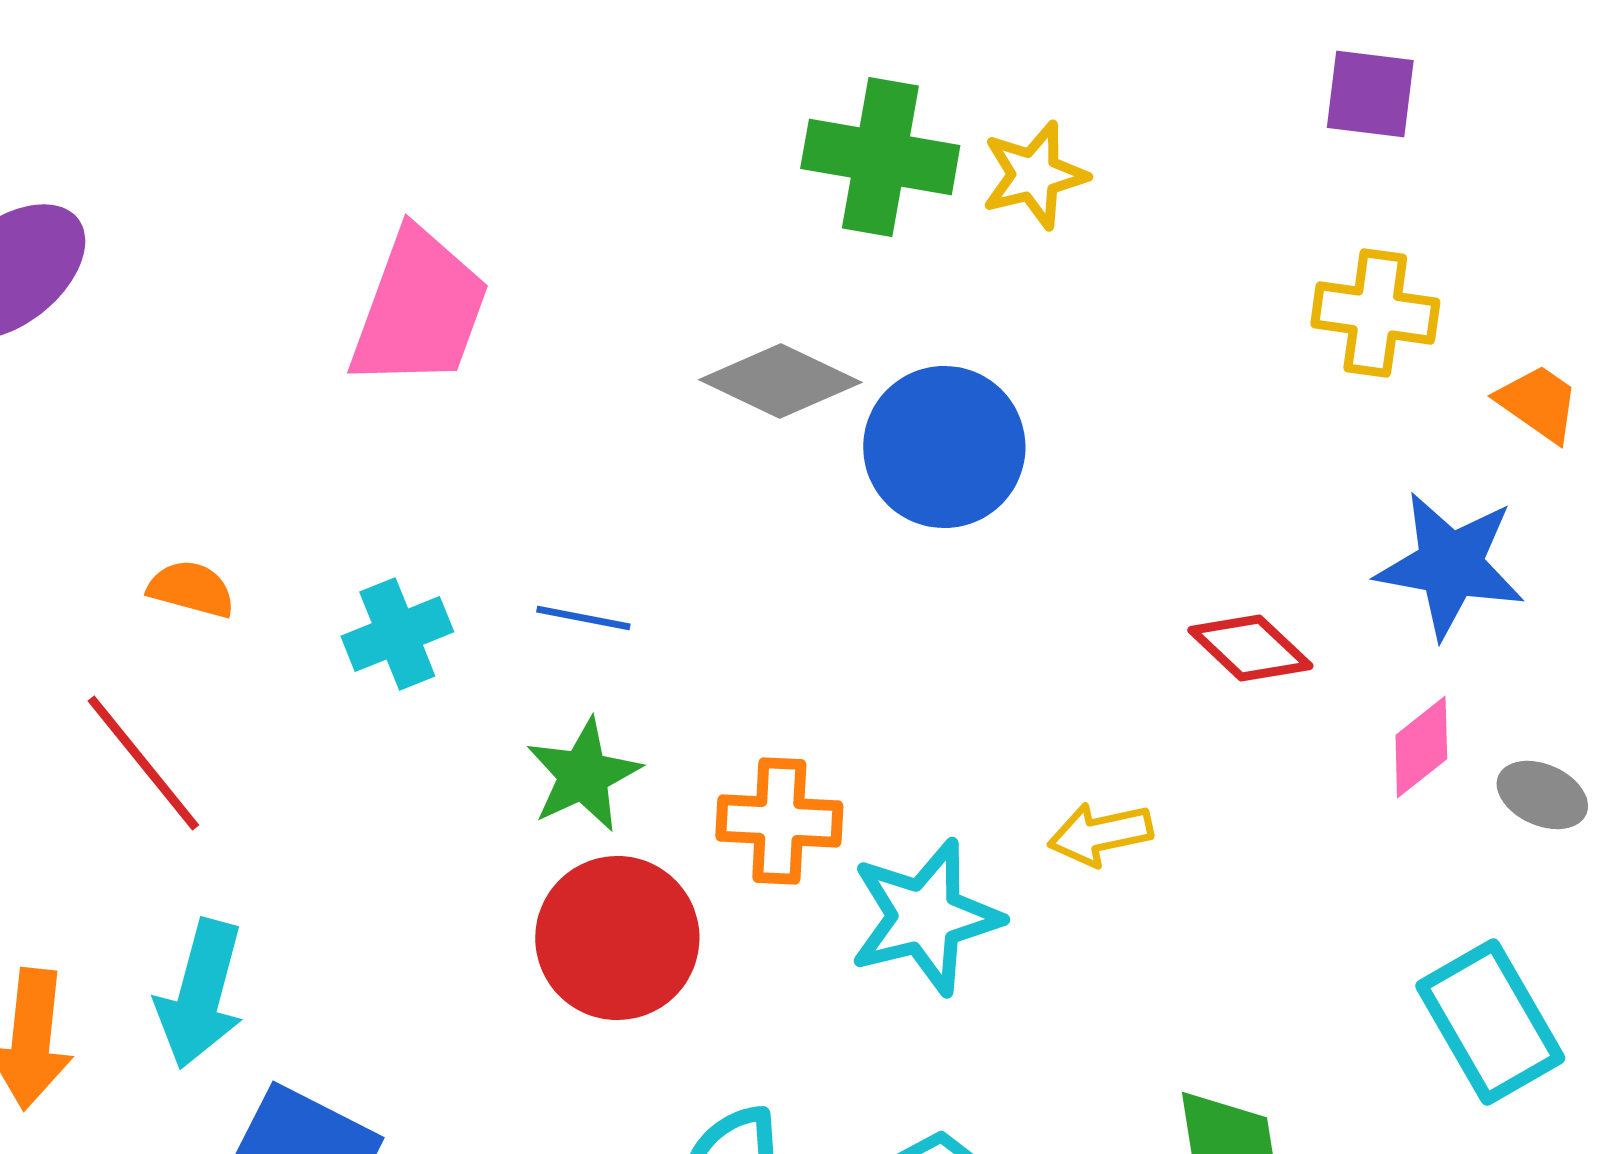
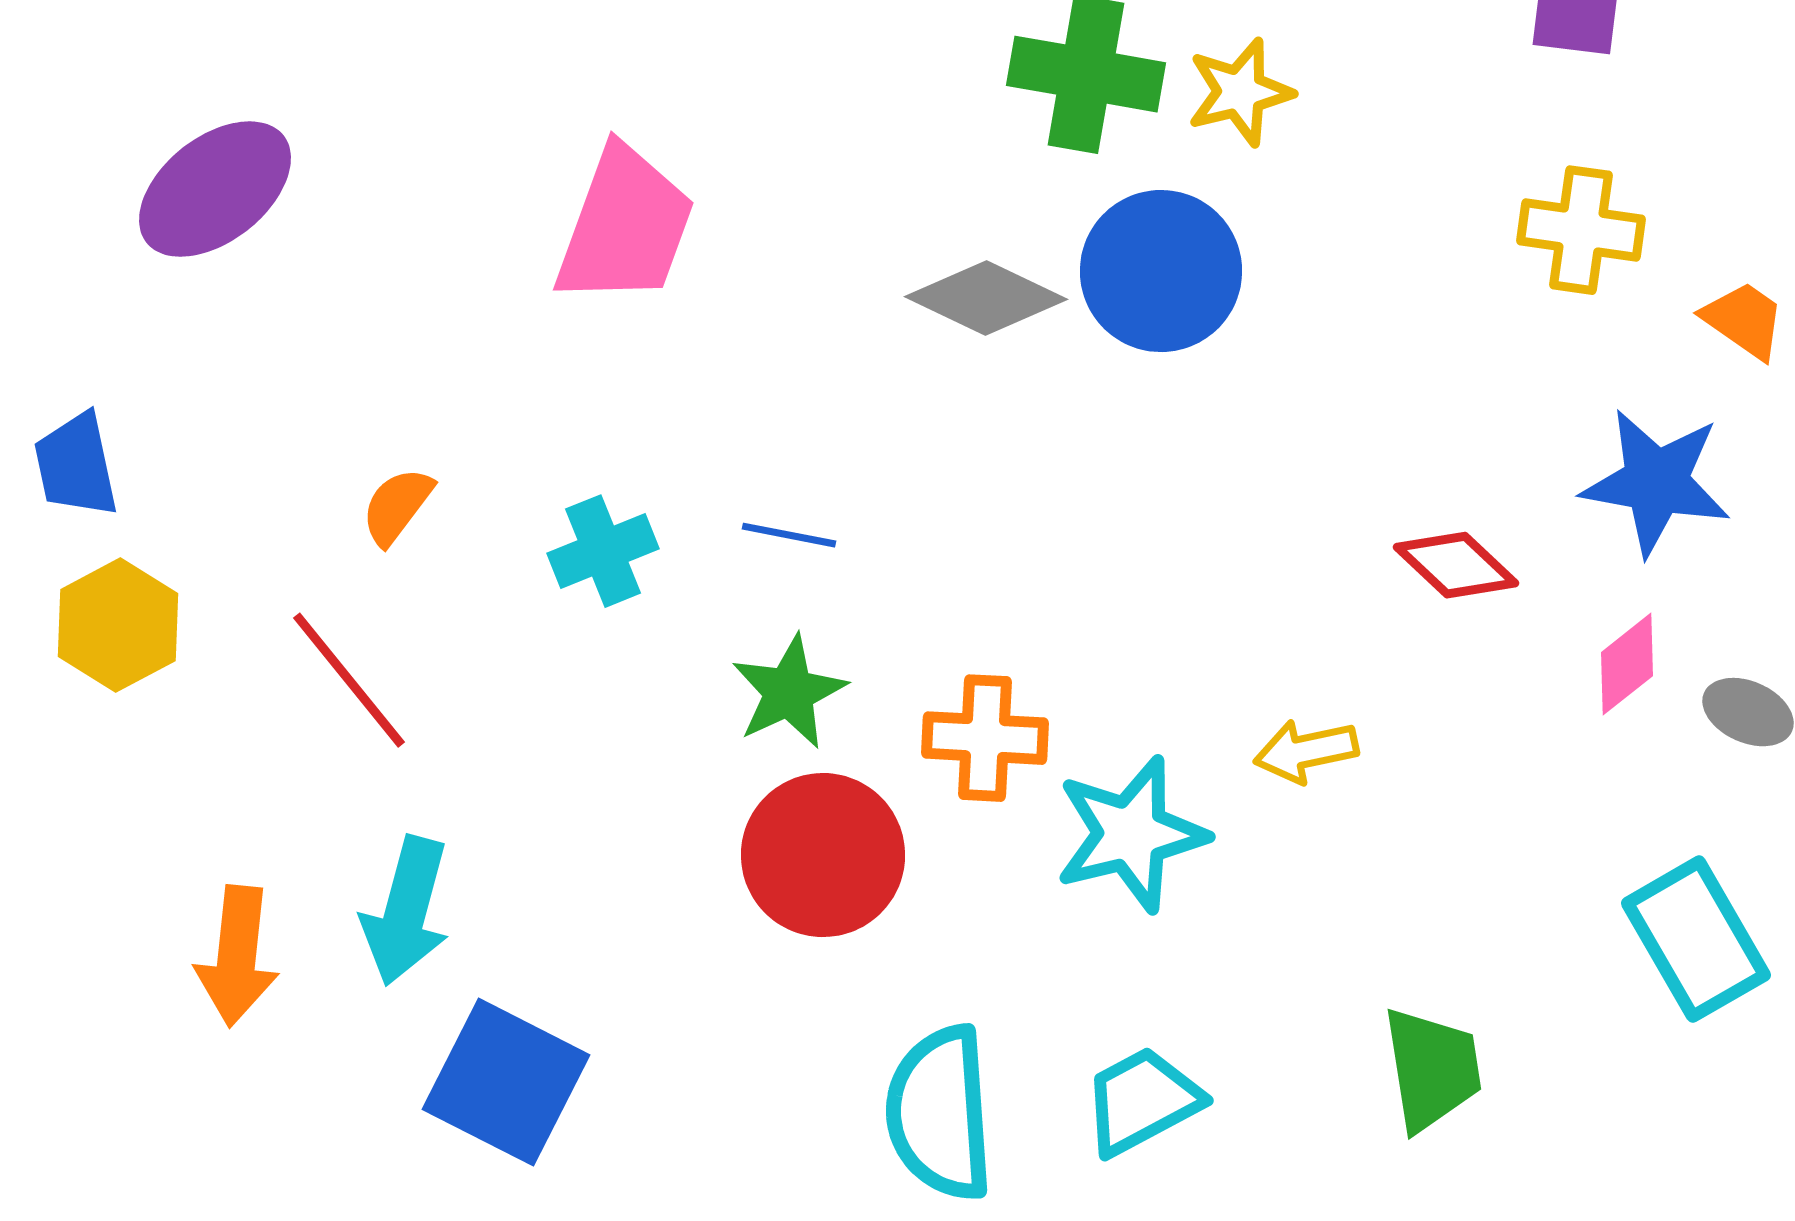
blue circle: (944, 447) -> (1161, 271), moved
orange semicircle: (191, 589) -> (397, 506), turned -68

